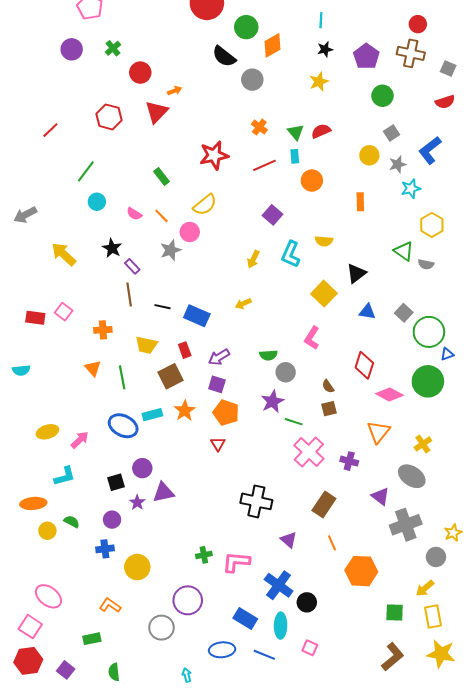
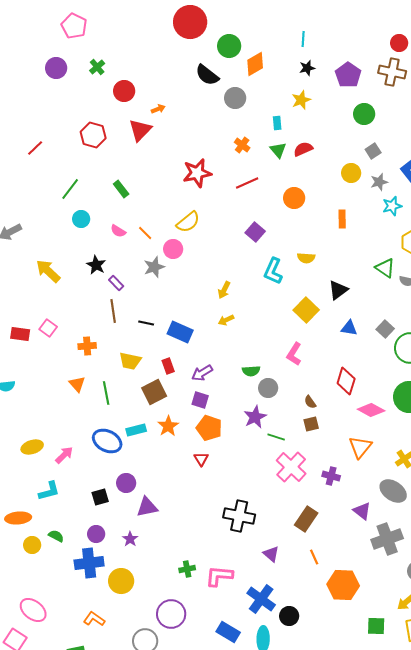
cyan rectangle: (295, 156) -> (277, 123), moved
green rectangle: (161, 176) -> (121, 189), moved
yellow arrow: (253, 259) -> (224, 290), moved
purple star: (137, 502) -> (130, 539), moved
blue cross: (105, 549) -> (89, 563), size x1.6

